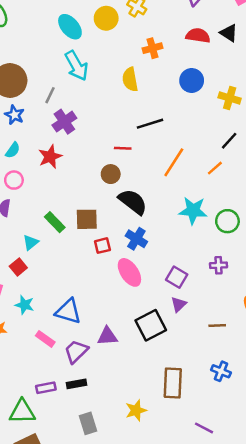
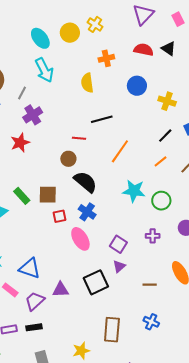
orange line: (215, 168) -> (160, 161), moved

